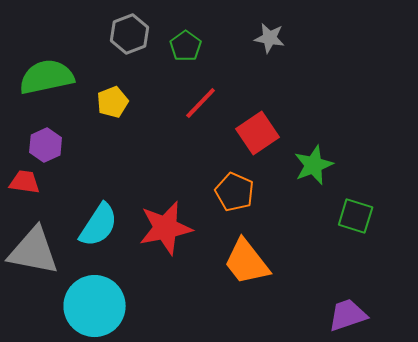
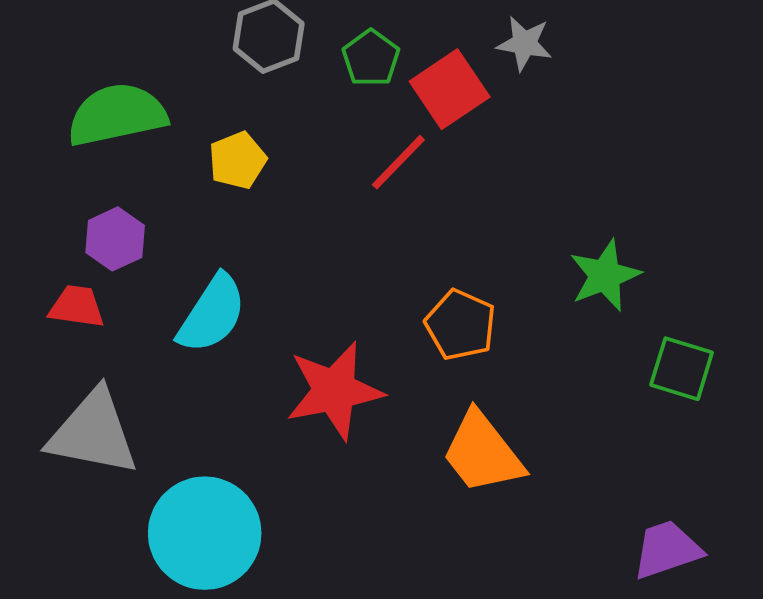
red square: (258, 133) -> (450, 89), moved
cyan semicircle: (99, 225) -> (212, 314), moved

